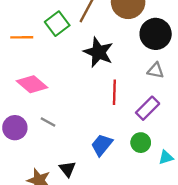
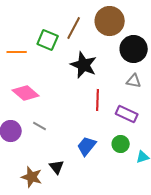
green square: (57, 24) -> (48, 40), turned -30
purple rectangle: (148, 108) -> (127, 114), turned 70

